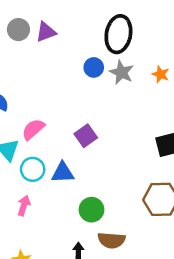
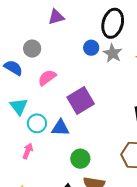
gray circle: (18, 30) -> (32, 49), moved
pink semicircle: (33, 129) -> (47, 78), moved
purple square: (86, 136) -> (81, 101), size x1.5

